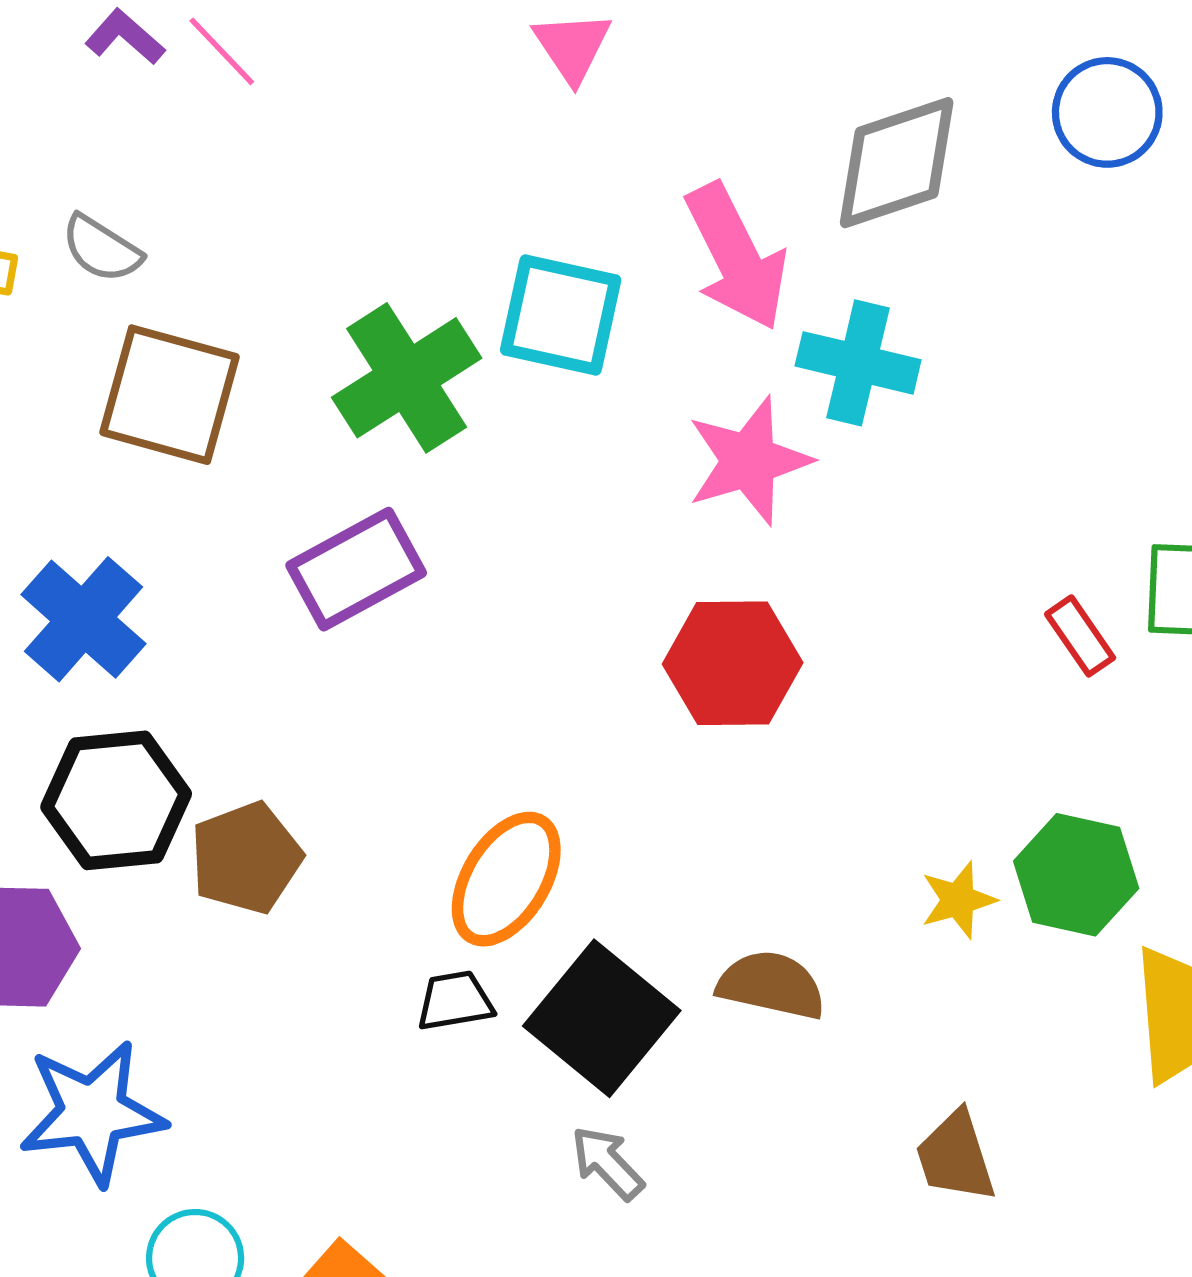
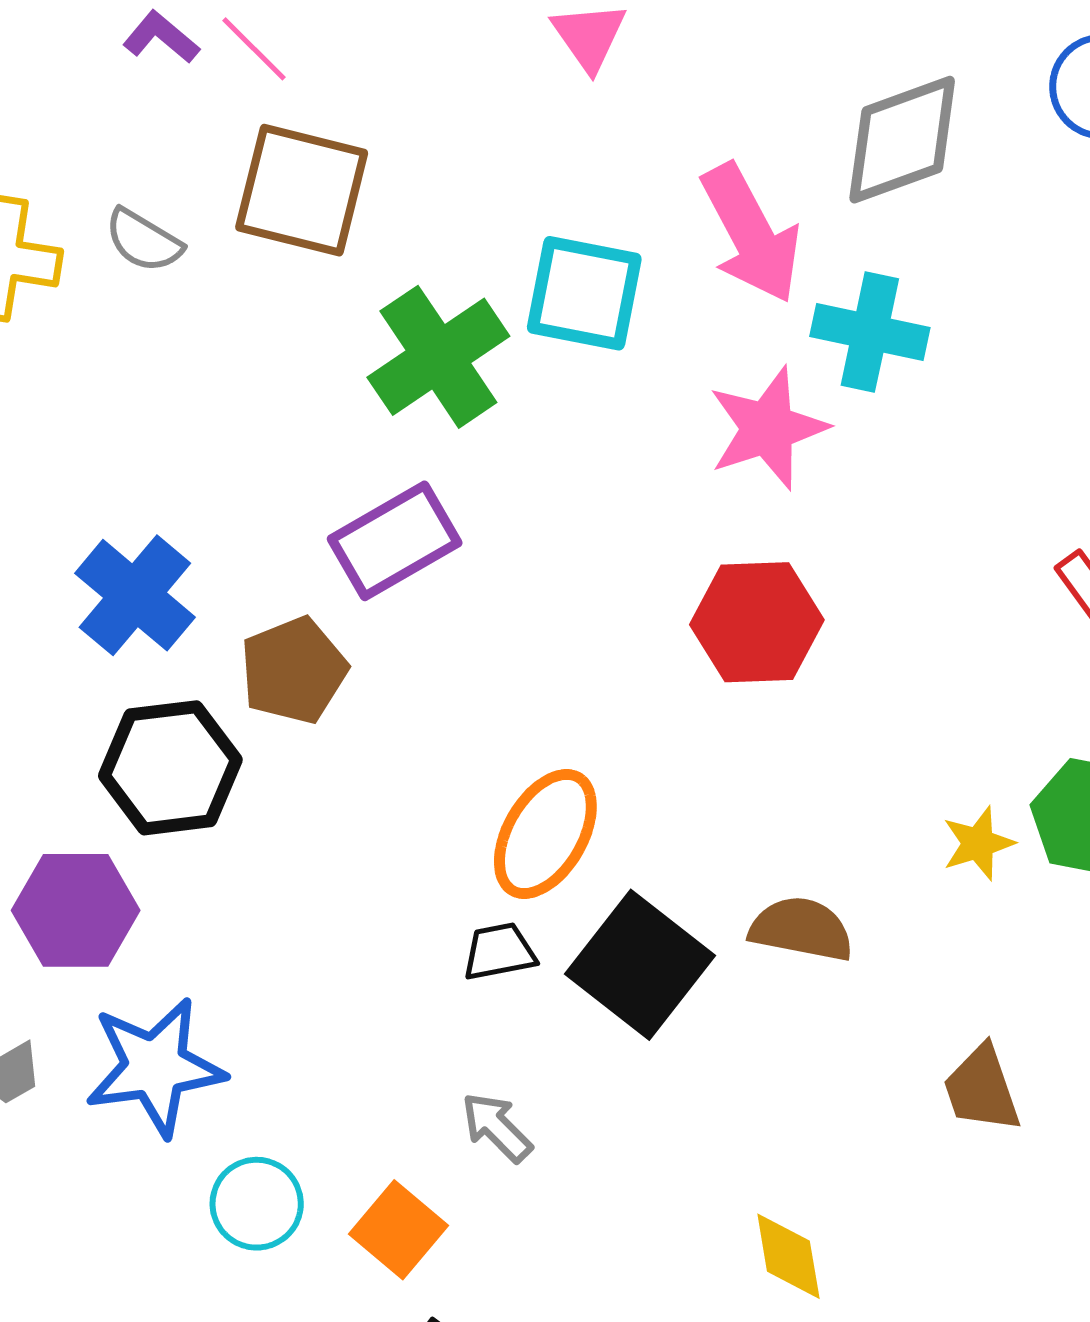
brown square: (169, 395) -> (302, 190), moved
brown pentagon: (246, 858) -> (294, 670), moved
gray arrow: (607, 1163) -> (497, 1127), moved

